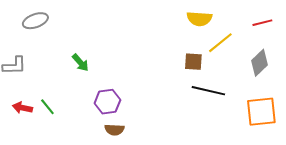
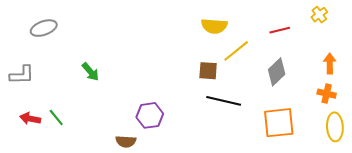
purple hexagon: (107, 102) -> (150, 115), moved

